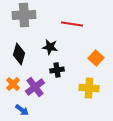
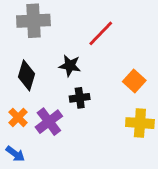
red line: (72, 24) -> (101, 33), turned -55
yellow cross: (89, 88) -> (140, 123), moved
blue arrow: (22, 110) -> (15, 154), moved

